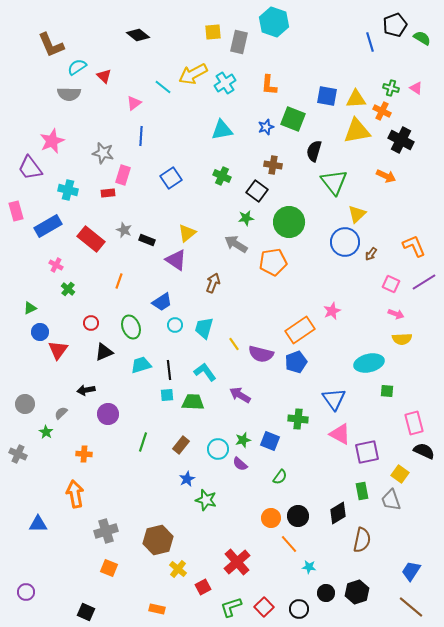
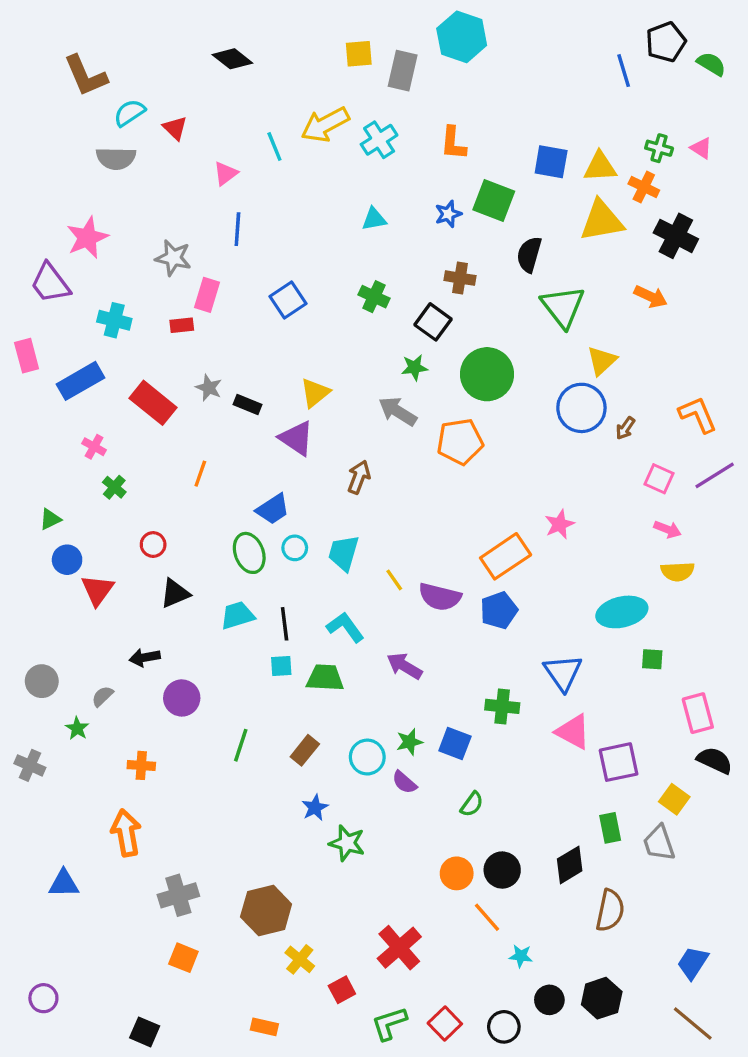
cyan line: (163, 87) -> (274, 147), turned 30
cyan triangle: (222, 130) -> (374, 219), size x0.7
green ellipse: (131, 327) -> (249, 553), moved

